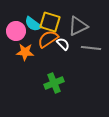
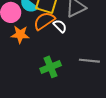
gray line: (91, 48) -> (89, 61), moved

